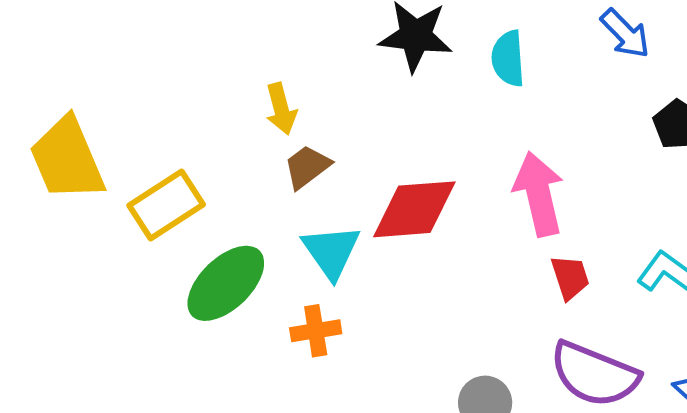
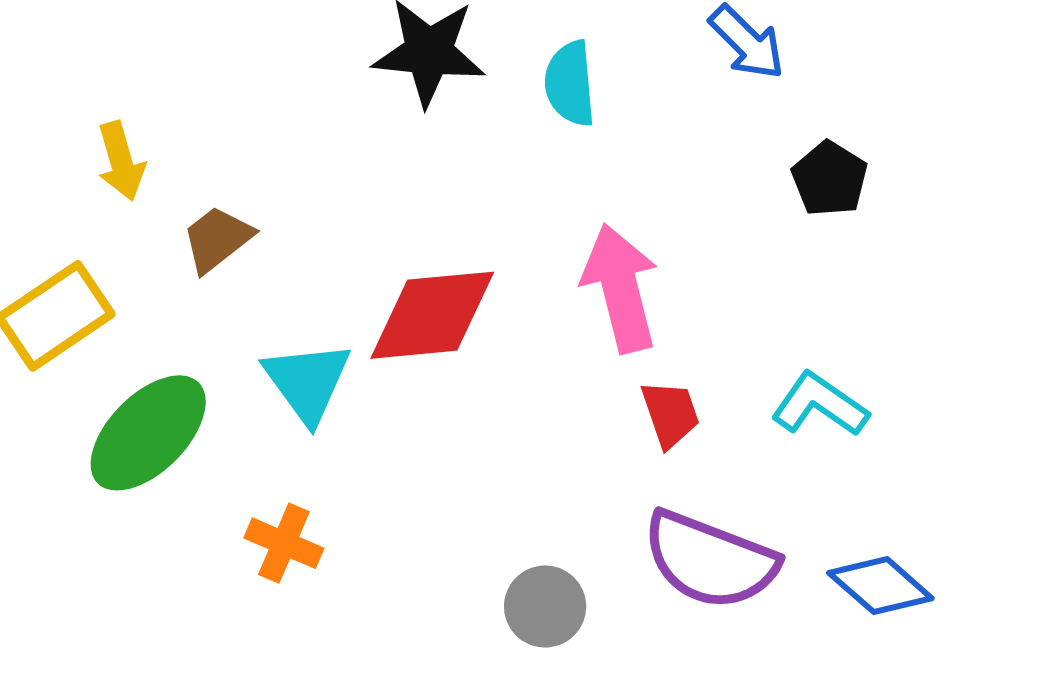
yellow arrow: (281, 109) -> (121, 161), moved
brown trapezoid: (307, 167) -> (217, 239), moved
orange cross: (316, 331) -> (284, 543), moved, turned 33

